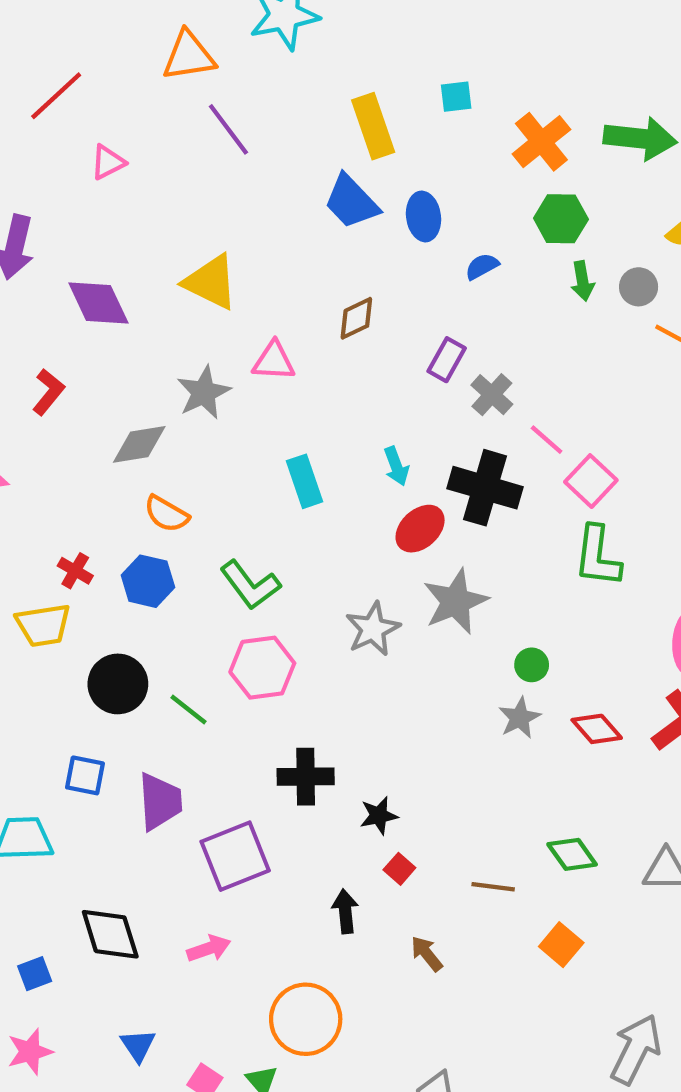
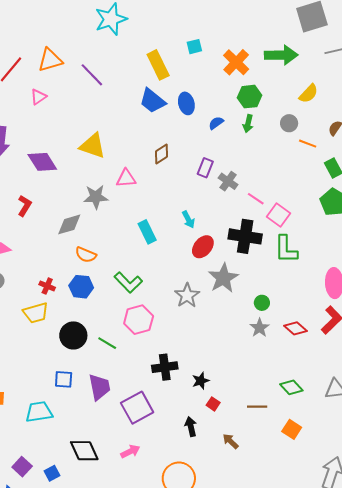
orange triangle: (189, 56) -> (50, 60), moved
green arrow: (583, 281) -> (248, 124), moved, turned 30
gray star: (204, 392) -> (96, 197), turned 30
black cross: (485, 488) -> (245, 236), moved

